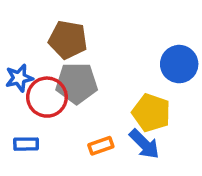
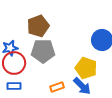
brown pentagon: (68, 40) -> (38, 26), turned -30
red circle: (47, 97) -> (14, 63), moved

